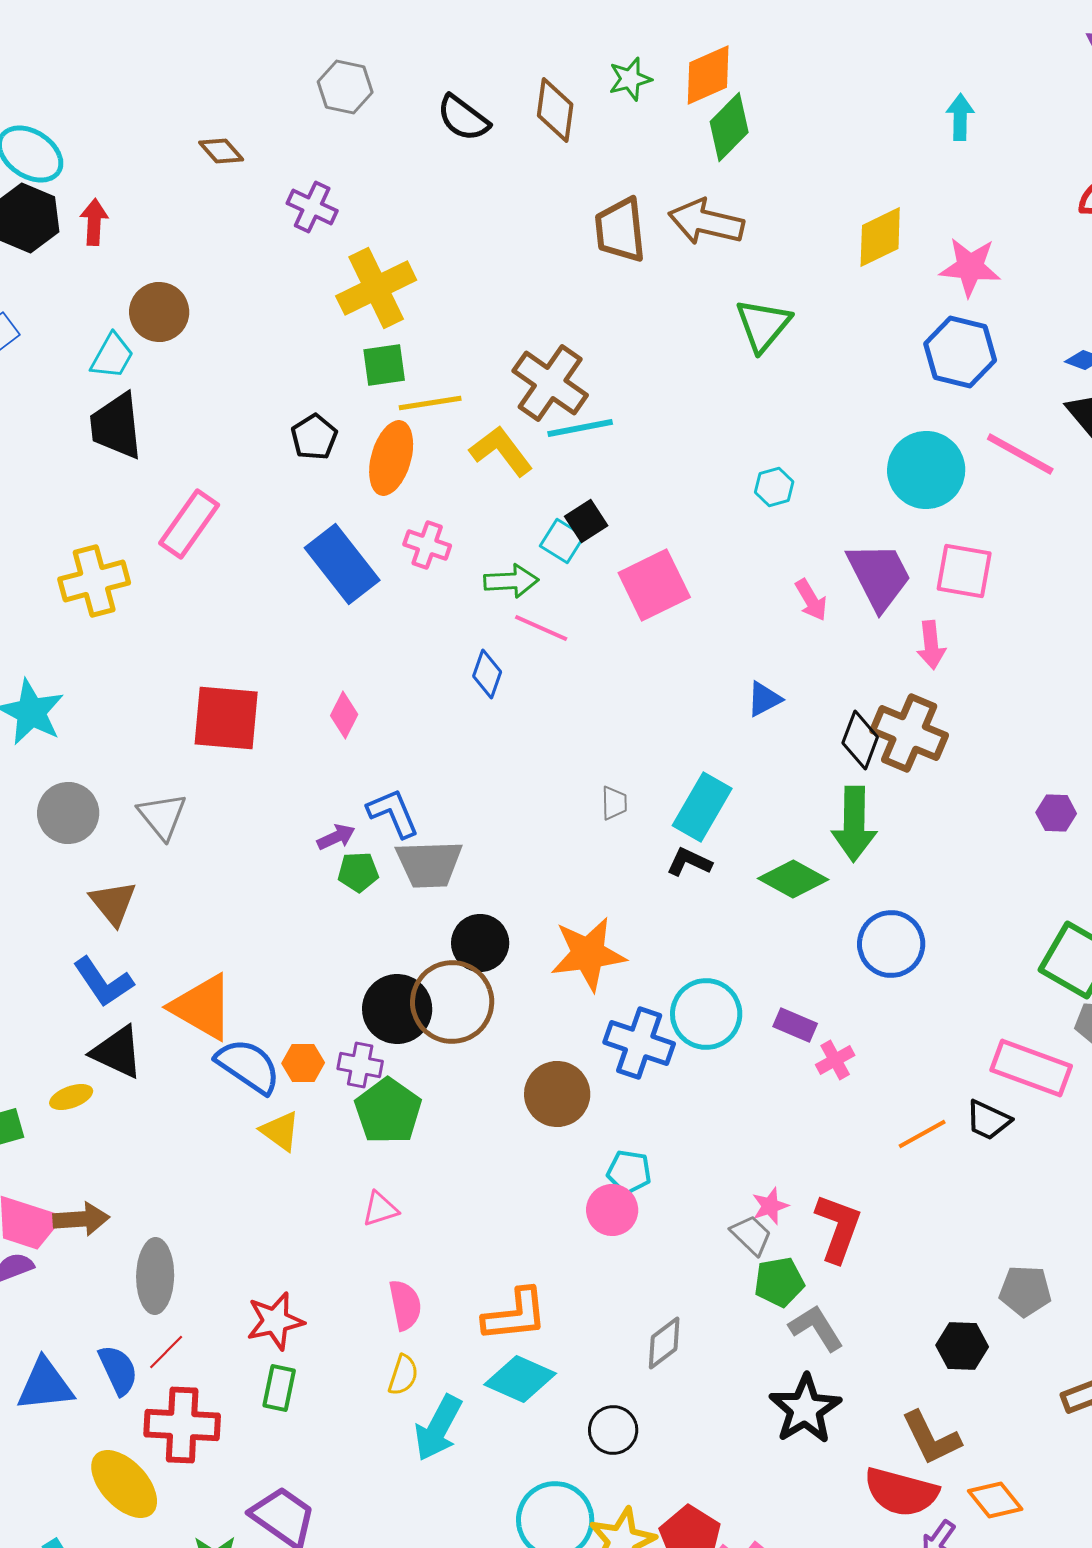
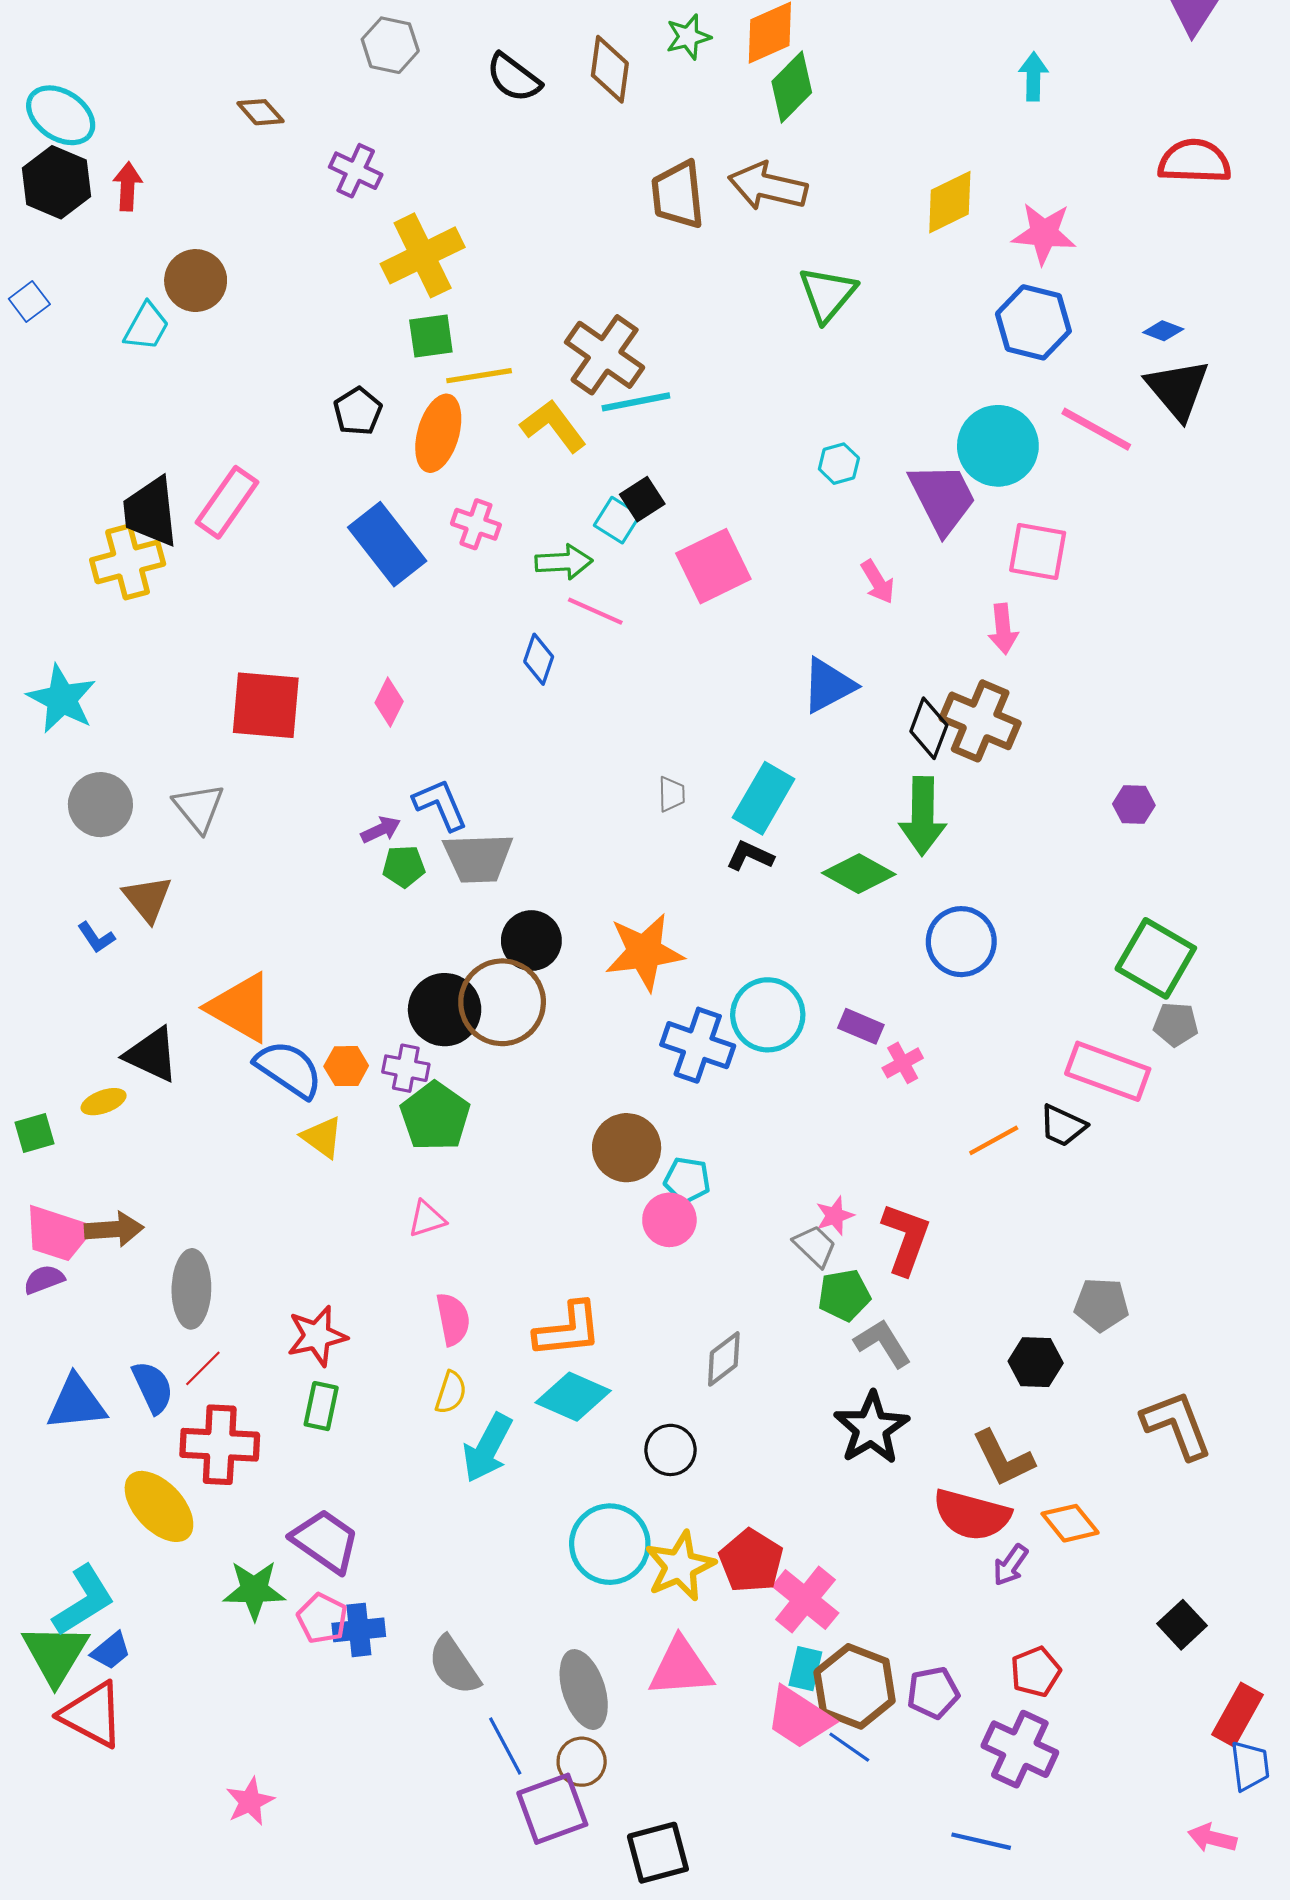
black trapezoid: (116, 426) -> (151, 512), moved
purple trapezoid: (879, 576) -> (942, 498), moved
blue triangle: (764, 699) -> (828, 685), size x1.5
blue L-shape: (103, 982) -> (96, 937), moved, size x0.6
brown circle: (557, 1094) -> (627, 1148), moved

